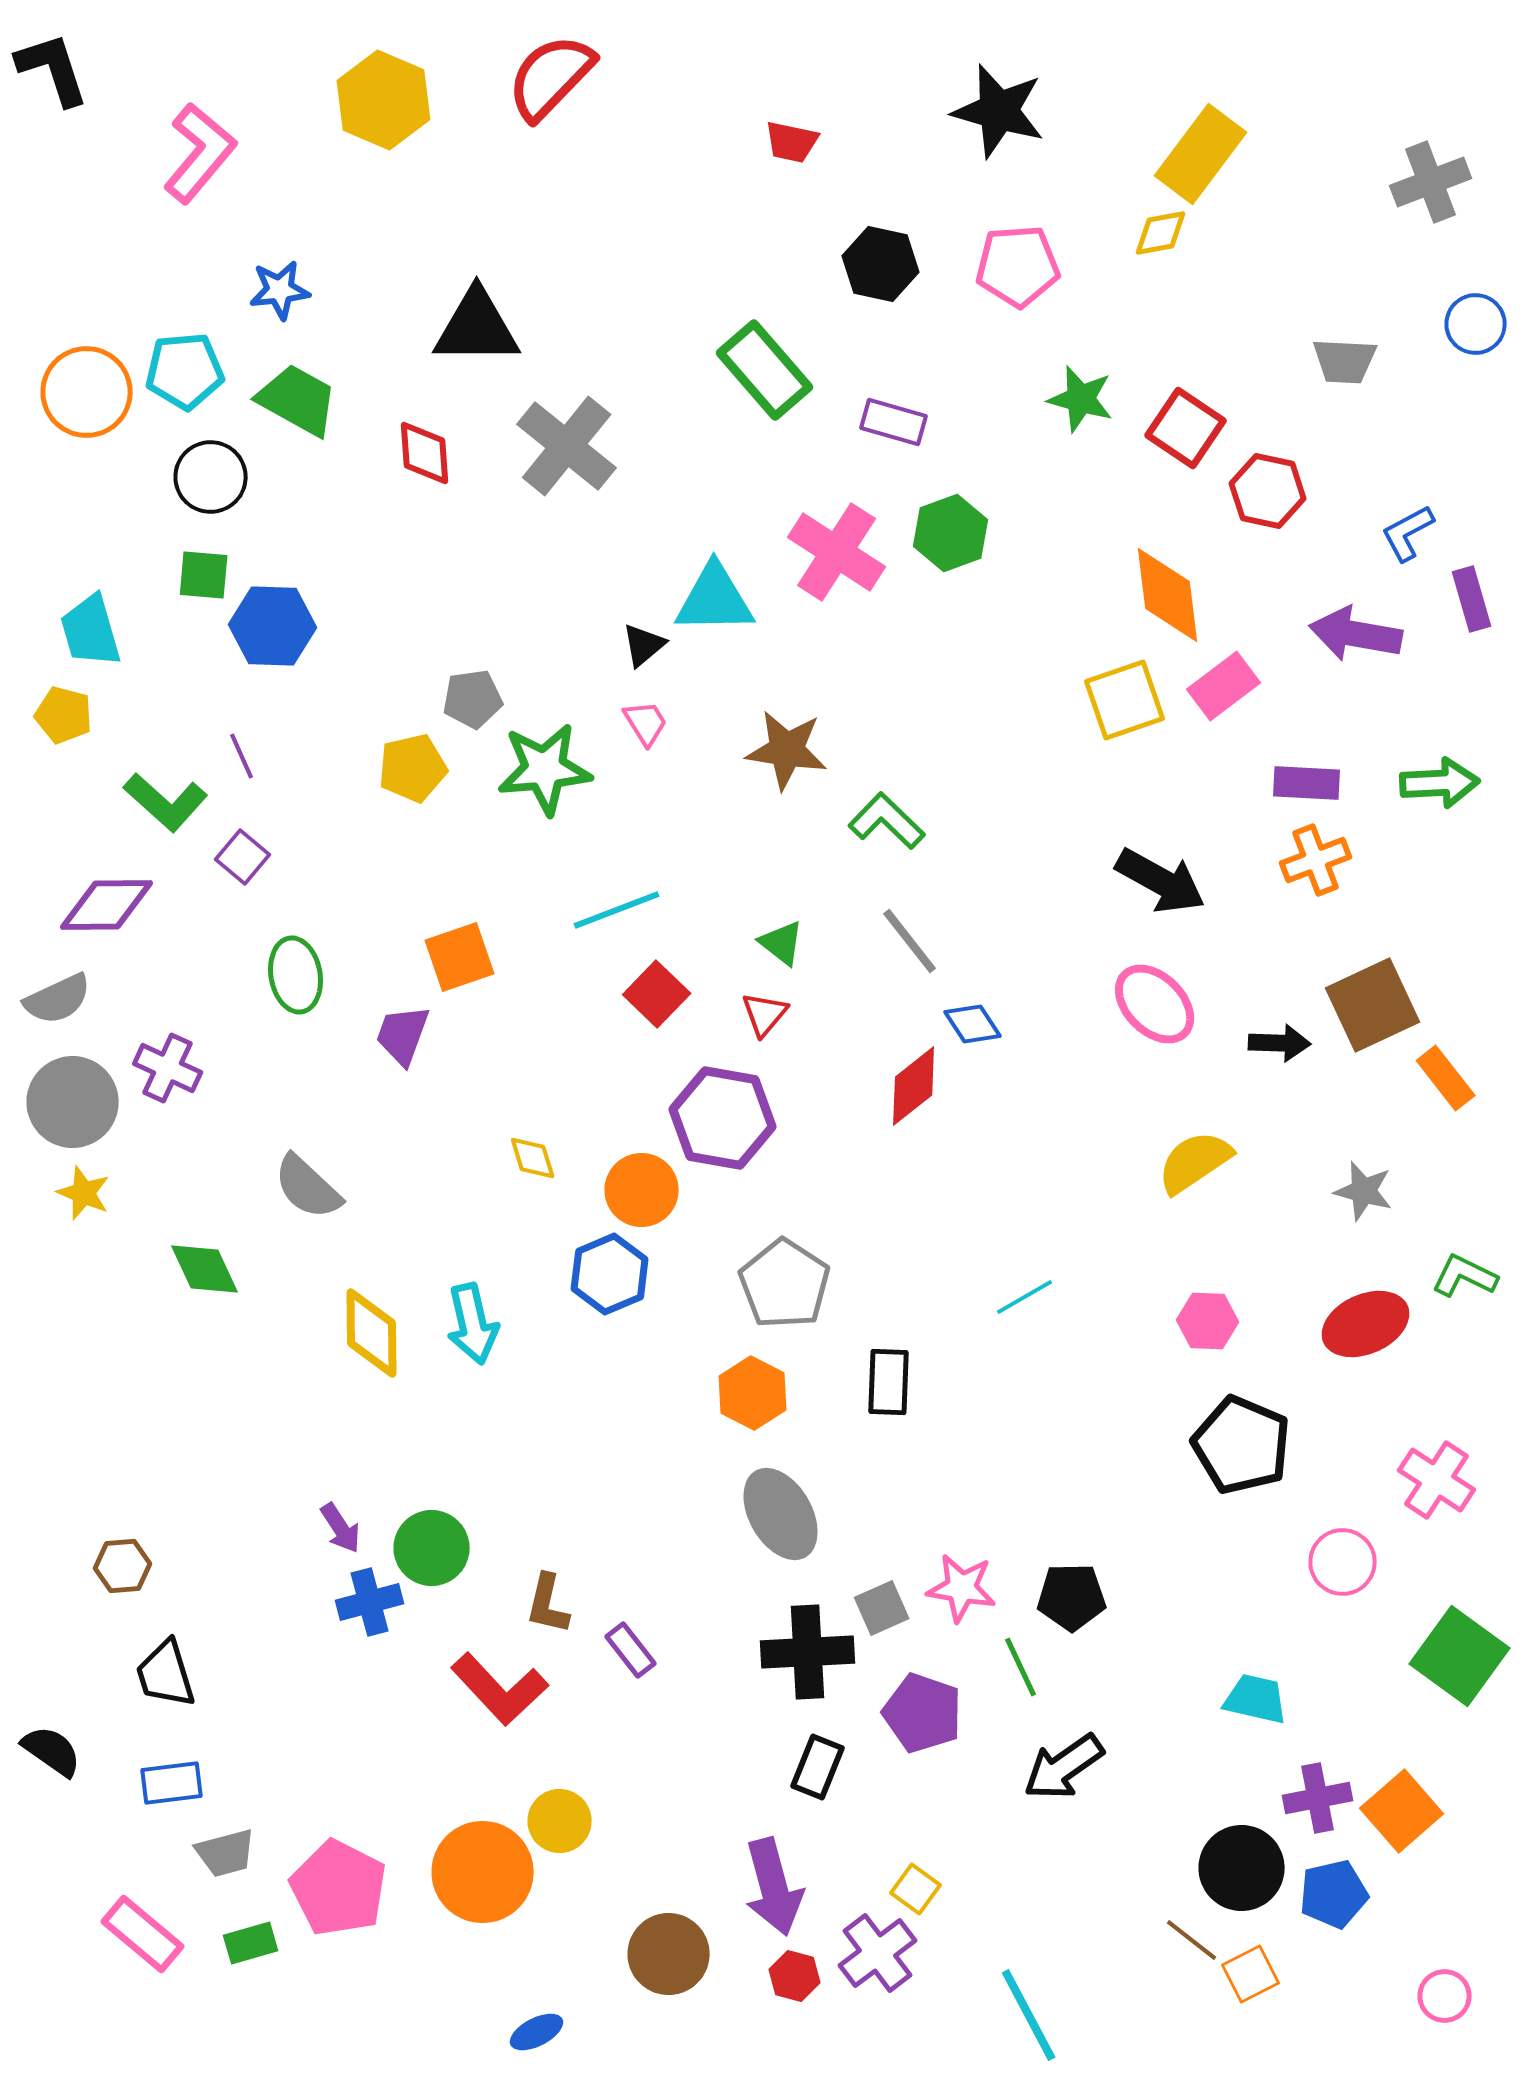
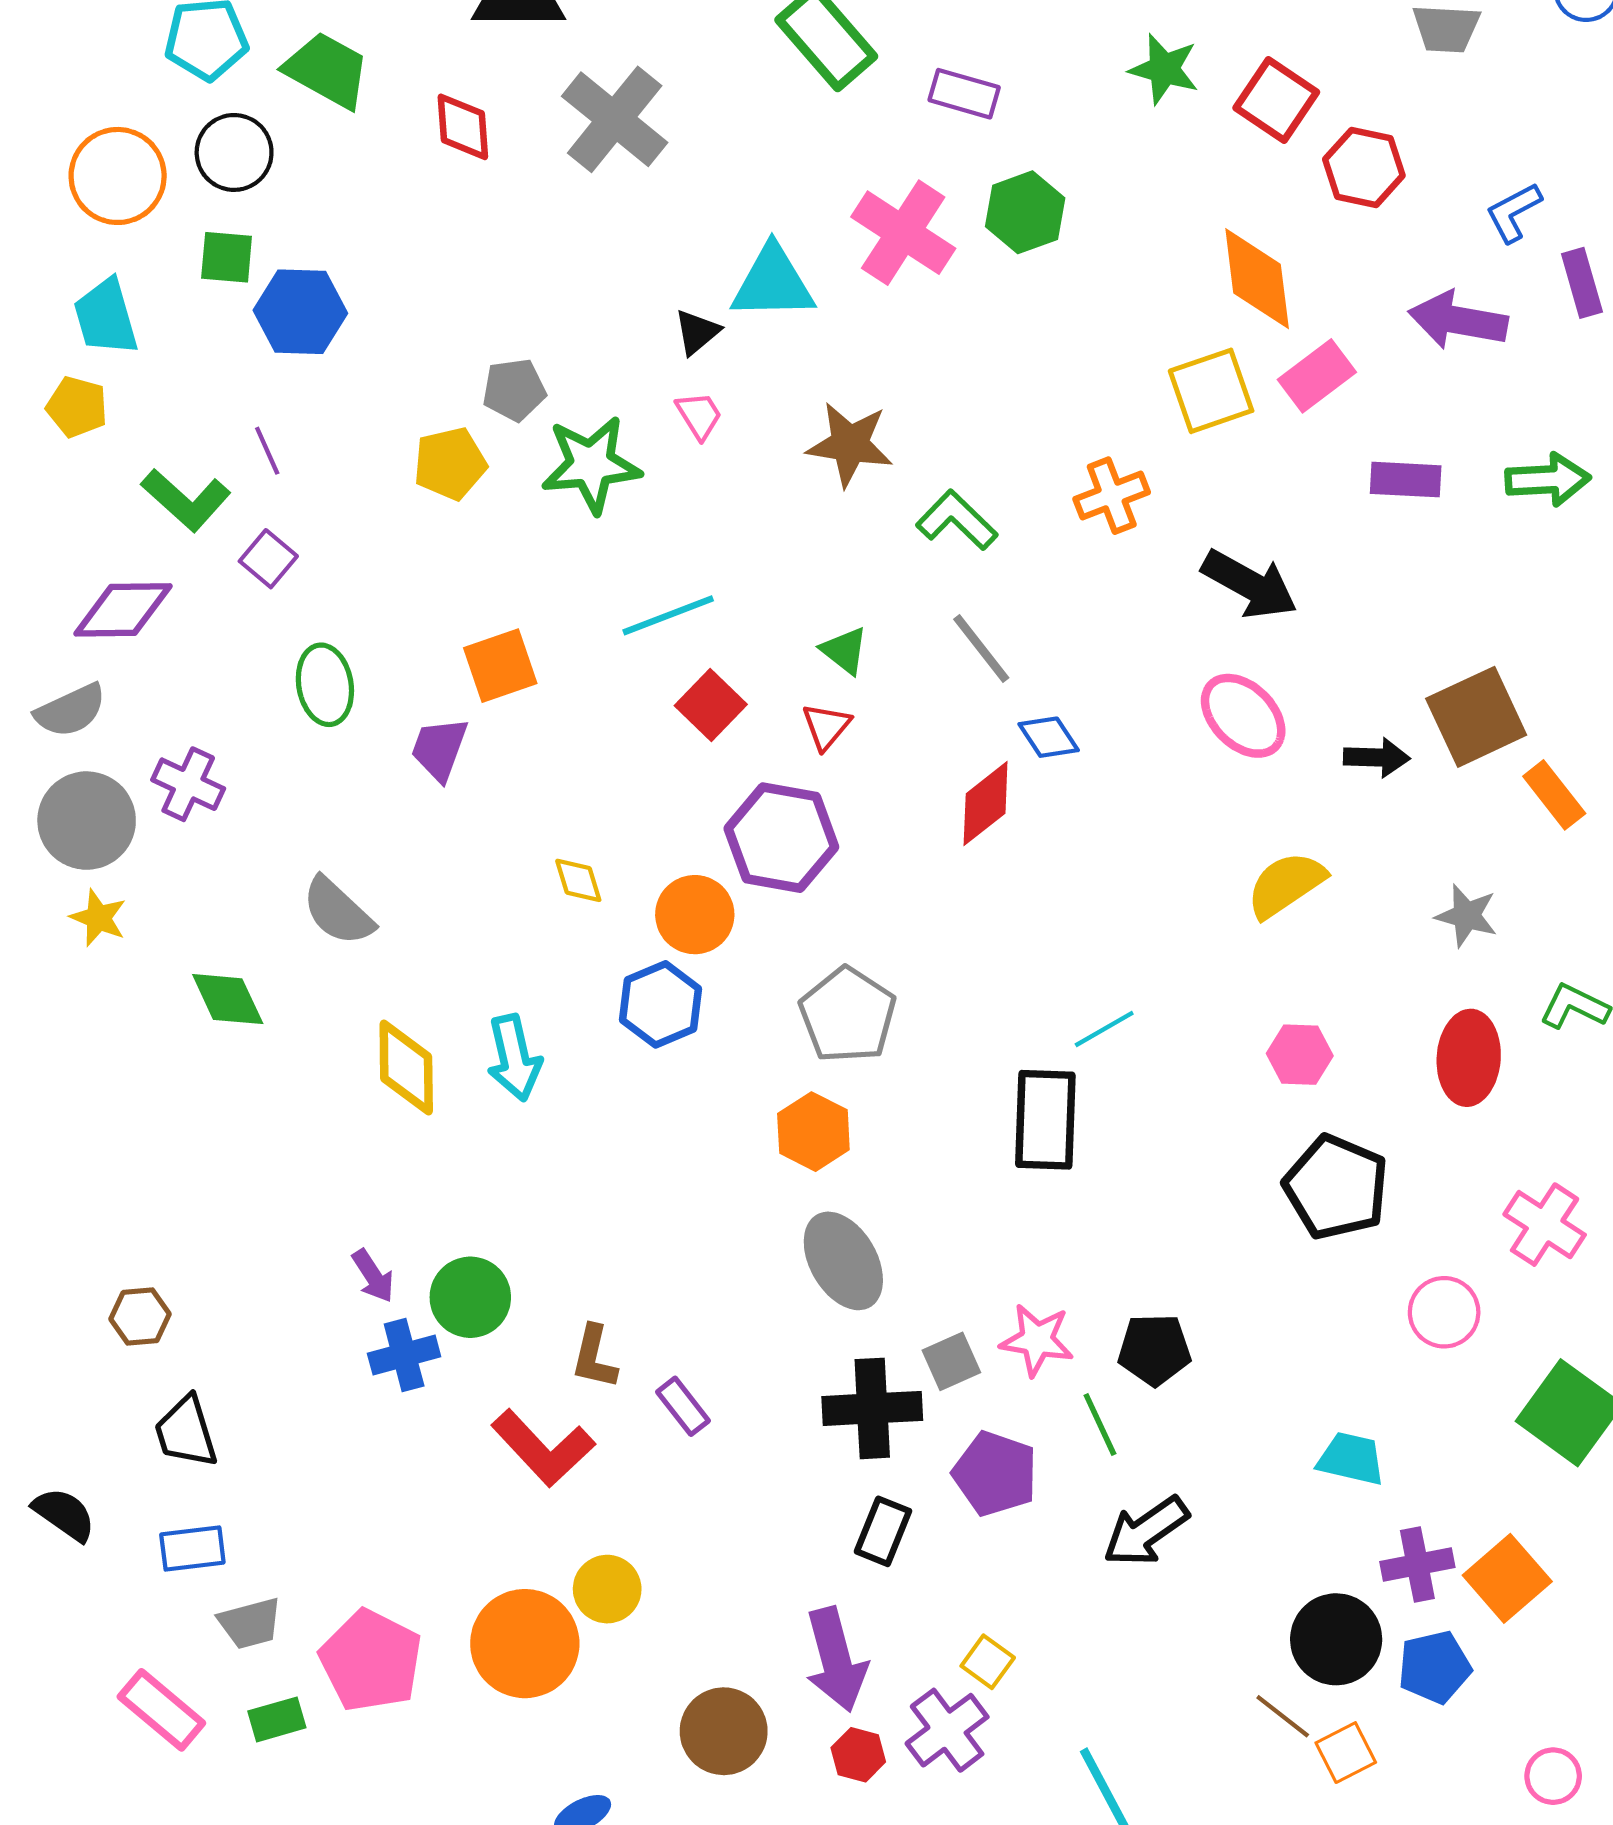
orange circle: (87, 392) -> (118, 176), moved
orange cross: (1316, 860) -> (1112, 496), moved
red ellipse: (1366, 1324) -> (1469, 1058), turned -62
black rectangle: (889, 1382) -> (1045, 1120), moved, size x1.4

